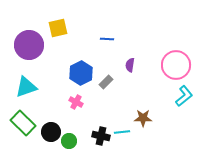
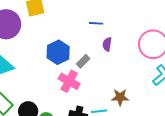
blue line: (107, 39) -> (96, 23), moved
pink cross: (76, 102) -> (69, 81), moved, size x1.5

